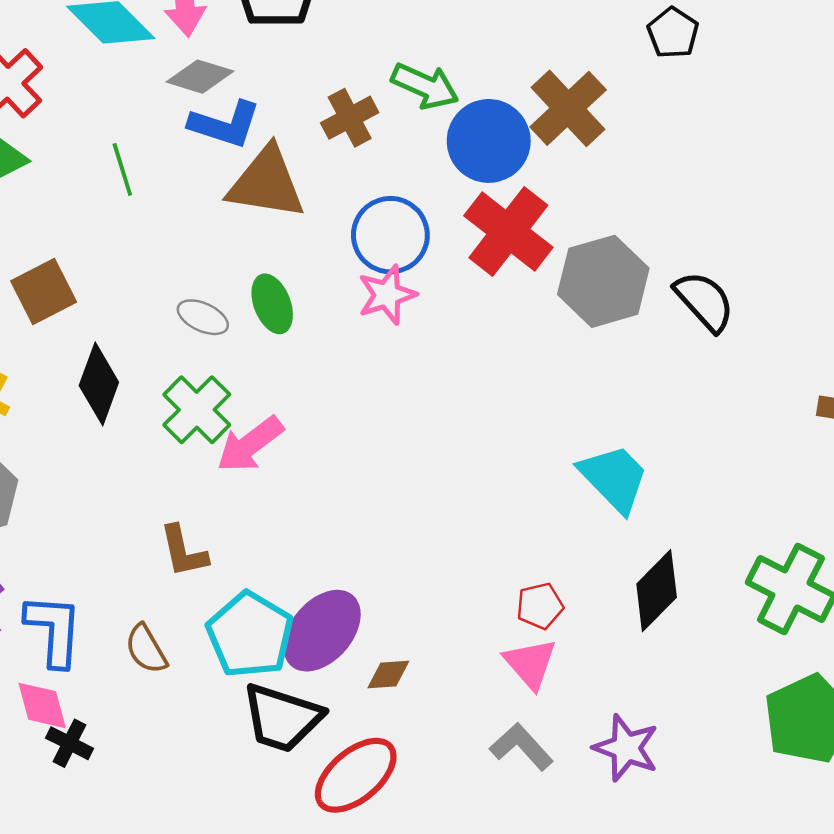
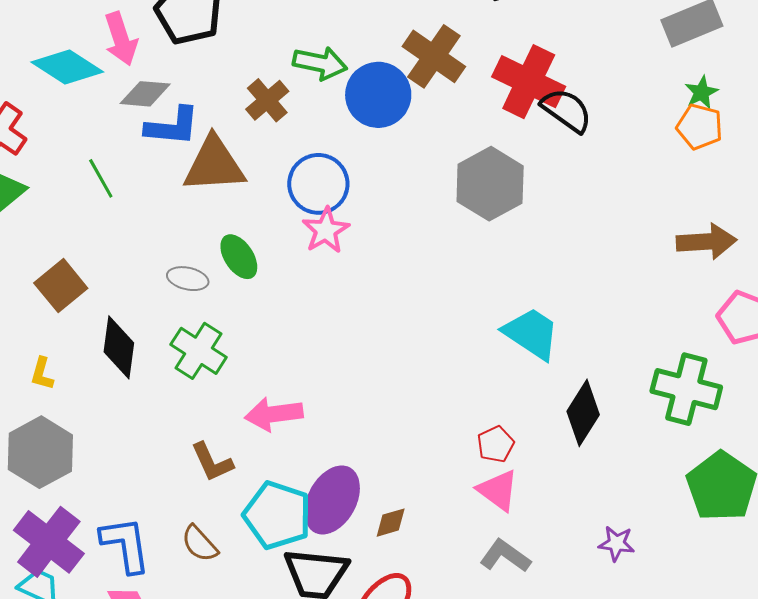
red cross: (508, 231) -> (529, 82), moved
black semicircle: (704, 301) -> (567, 110), moved
pink arrow: (250, 444) -> (274, 414), moved, turned 42
purple star: (626, 748) -> (617, 543), moved, size x0.7

